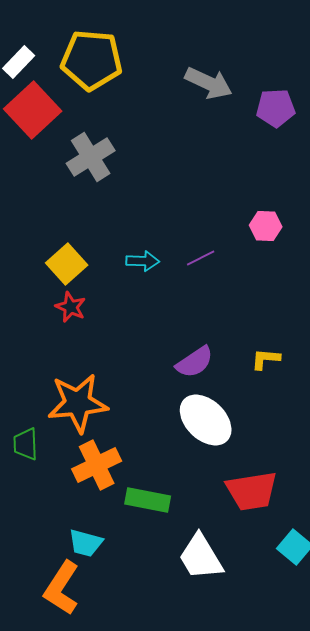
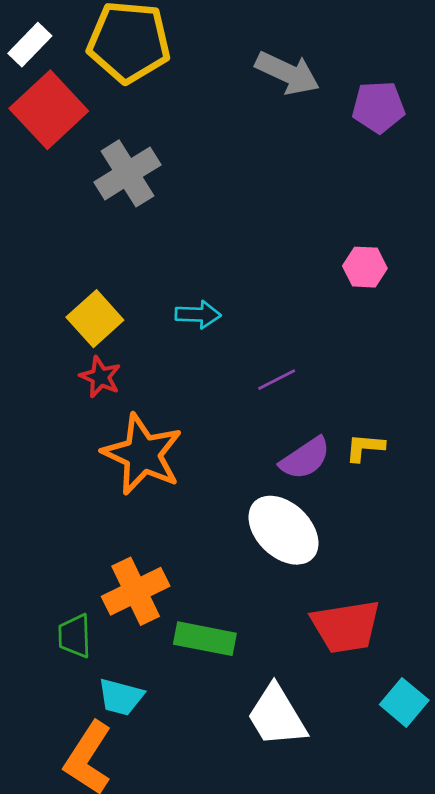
purple line: (201, 258) -> (277, 380), moved
purple semicircle: (195, 362) -> (305, 458), moved
orange star: (78, 403) -> (142, 454), moved, turned 30
green trapezoid: (26, 444) -> (75, 636), moved

